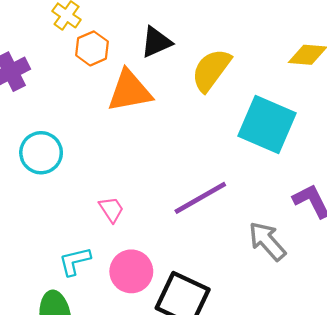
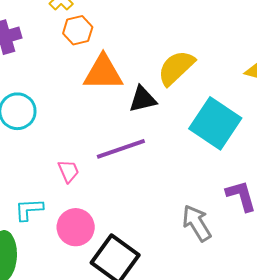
black triangle: (156, 42) -> (143, 99), moved
purple line: (200, 198) -> (121, 149), moved

